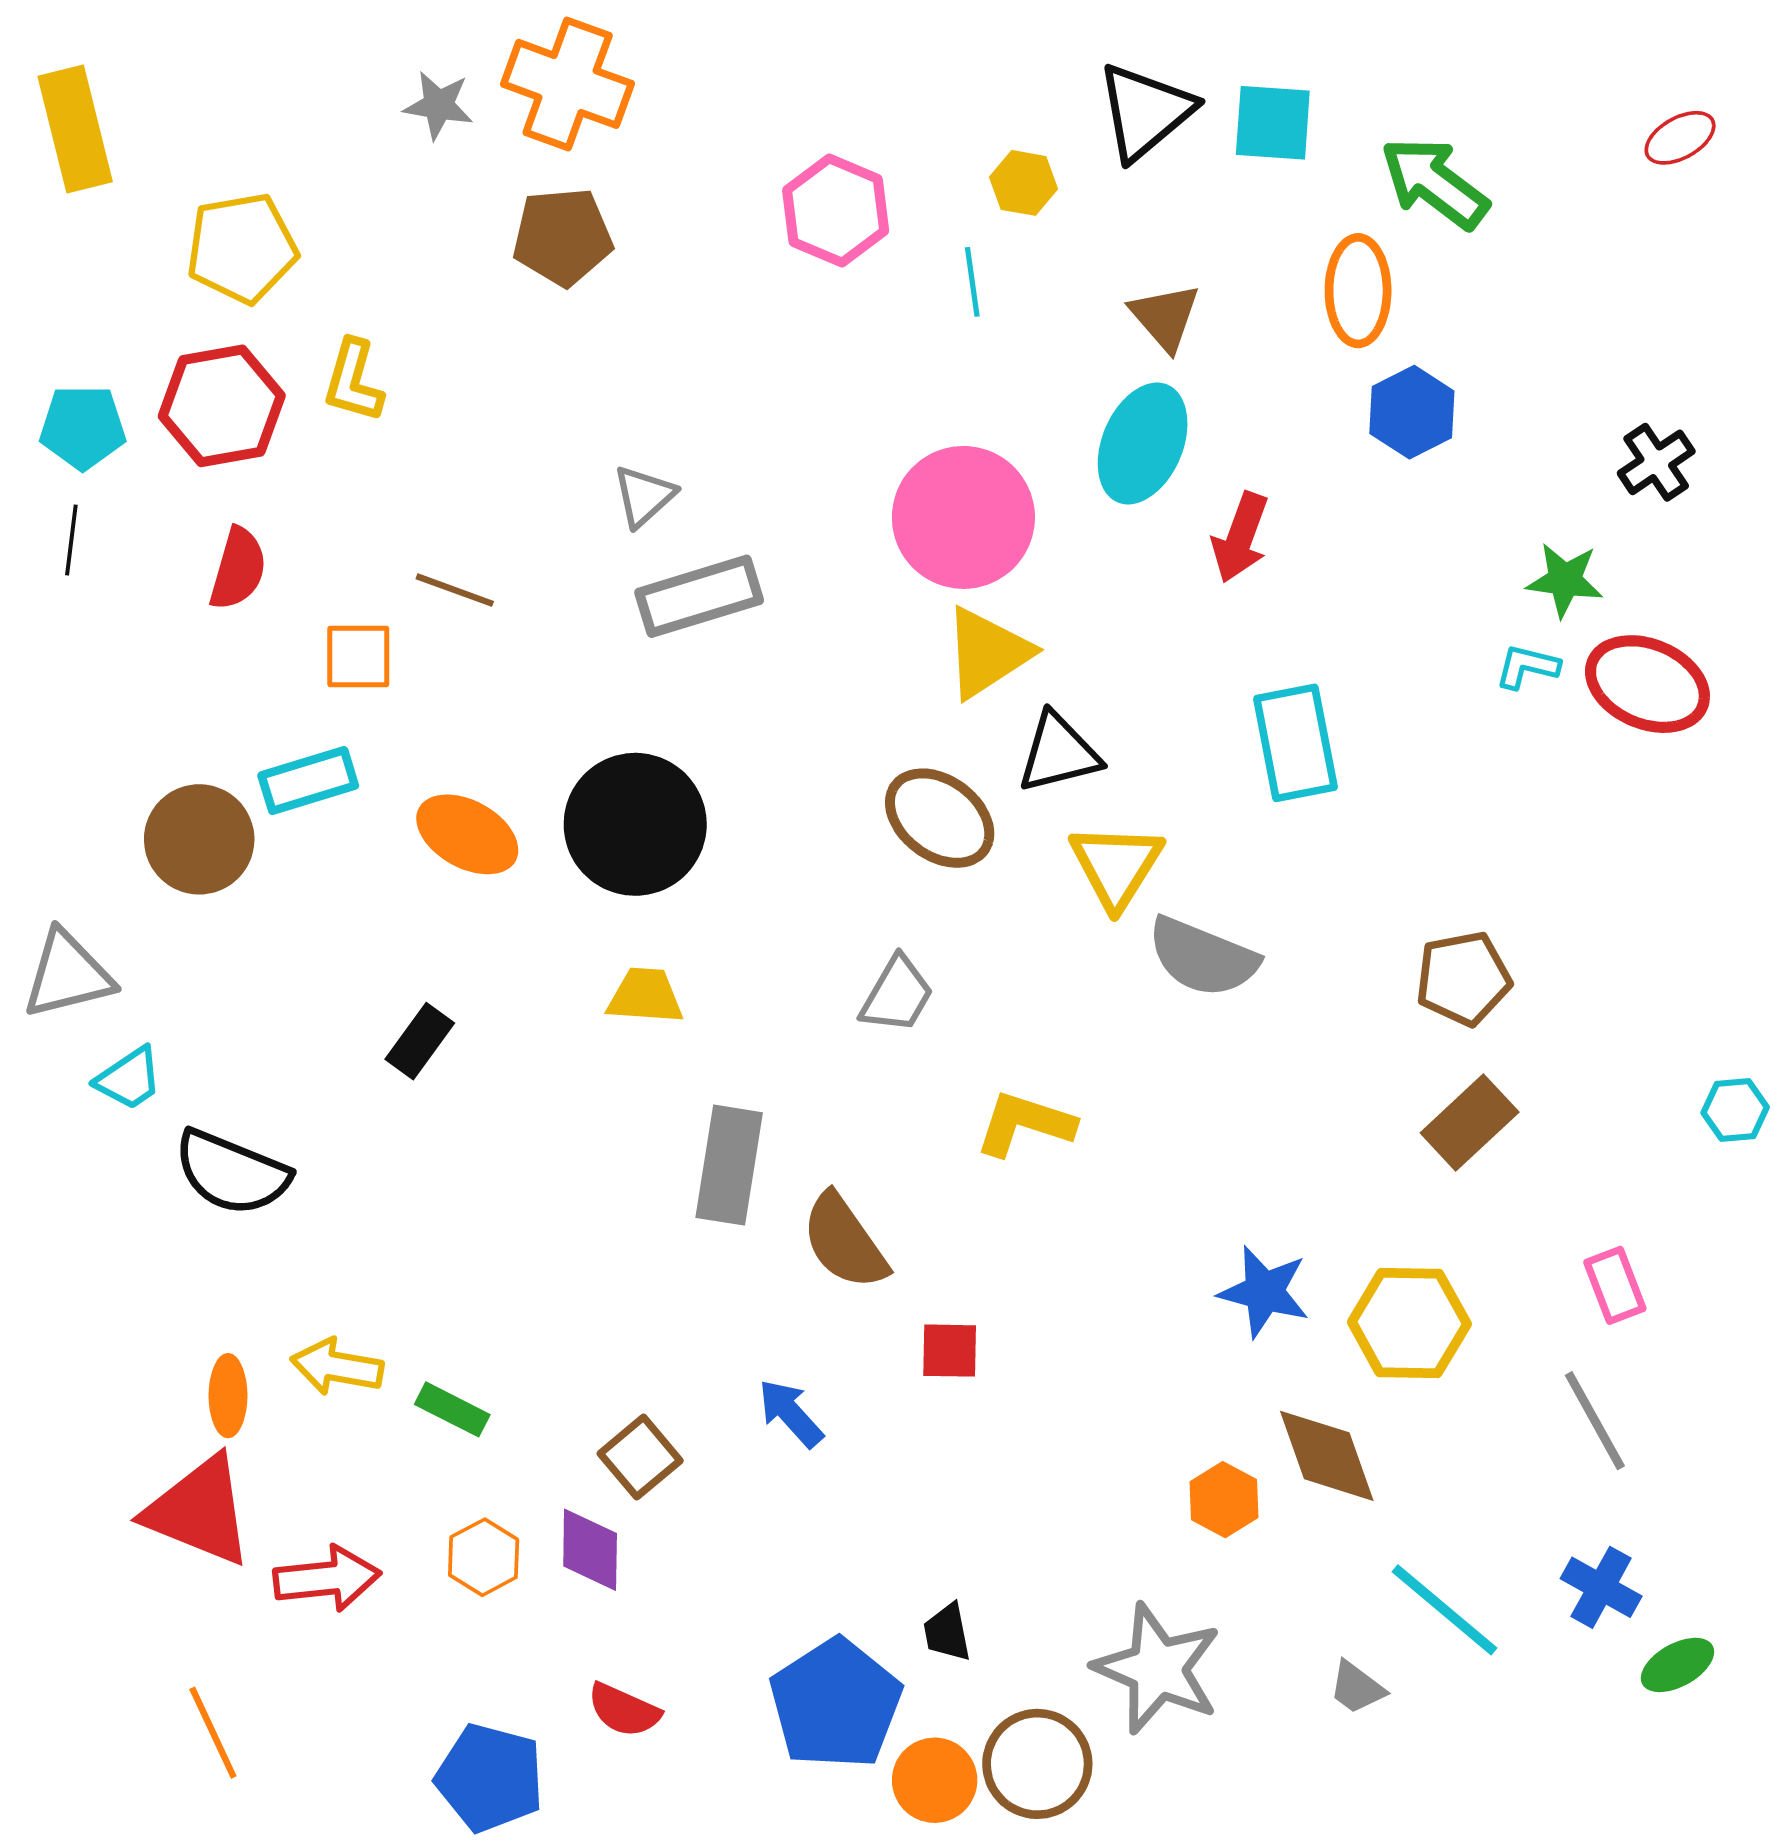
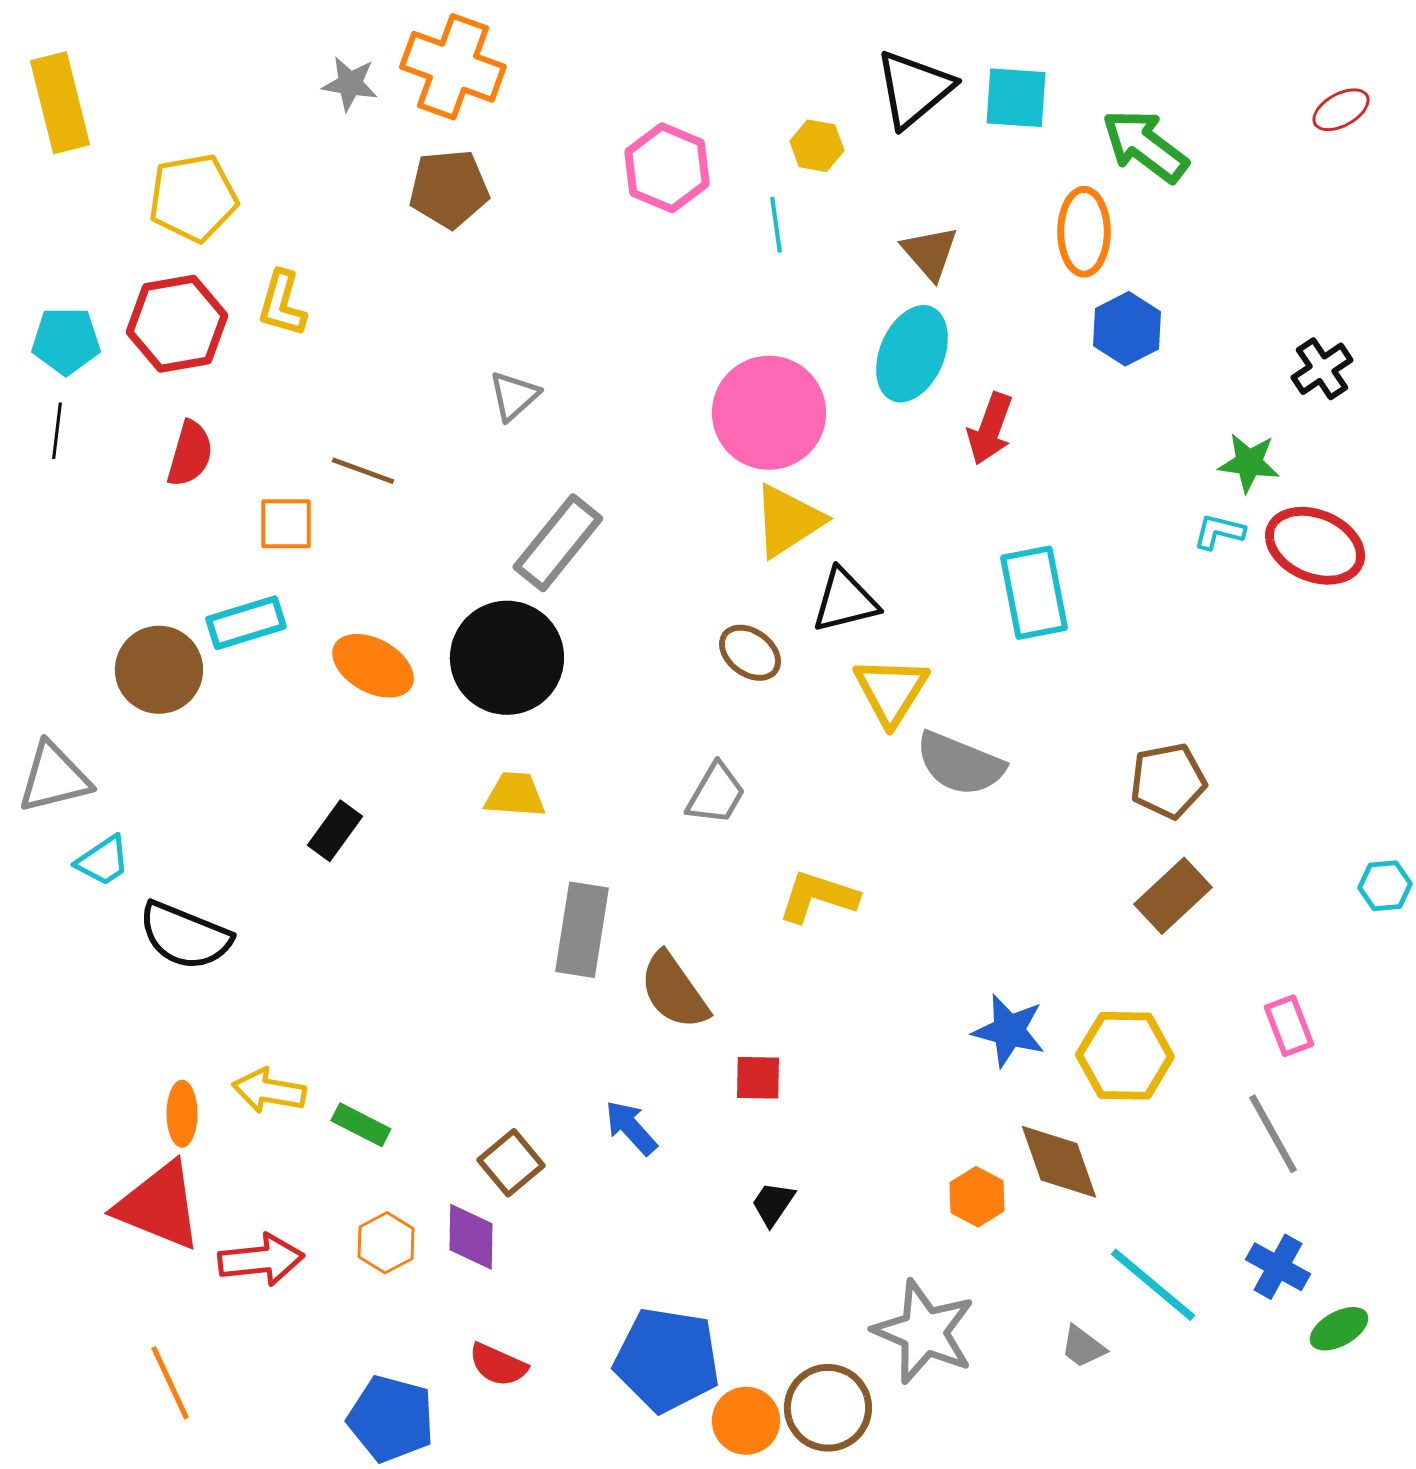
gray rectangle: (699, 596) -> (558, 543), moved, turned -34
brown ellipse: (940, 818) -> (750, 653), size x0.7
black trapezoid: (947, 1632) -> (773, 1204), moved, turned 45
blue pentagon: (836, 1704) -> (667, 1360), turned -30

